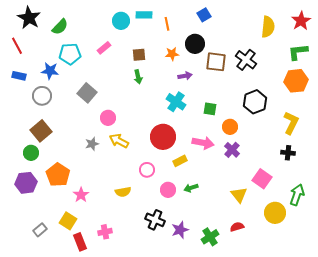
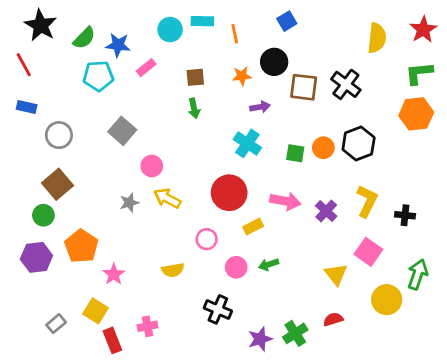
blue star: (50, 71) -> (118, 45), moved
yellow L-shape: (291, 123) -> (367, 201), moved
orange circle: (230, 127) -> (323, 148), moved
purple star: (180, 230) -> (260, 339), moved

